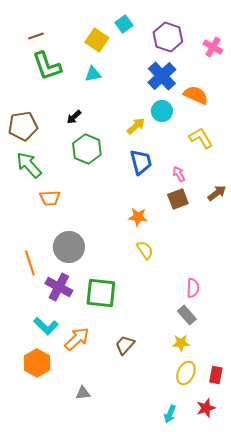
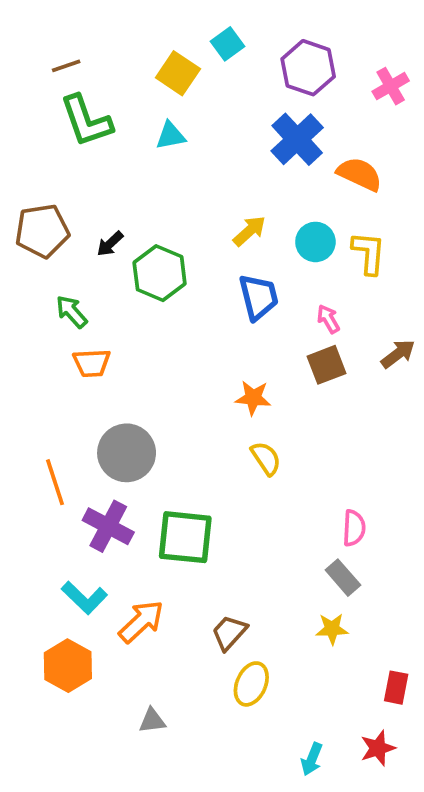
pink cross: (213, 47) -> (391, 86), turned 30
cyan circle: (162, 111) -> (315, 242), moved
black arrow: (74, 117) -> (110, 244), moved
yellow L-shape: (201, 138) -> (369, 253), turned 35
green arrow: (29, 165) -> (72, 312), moved, size x0.7
yellow ellipse: (186, 373) -> (251, 684), moved

